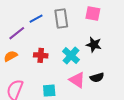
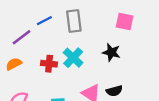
pink square: (93, 13) -> (125, 21), moved
cyan cross: (71, 56) -> (73, 58), moved

